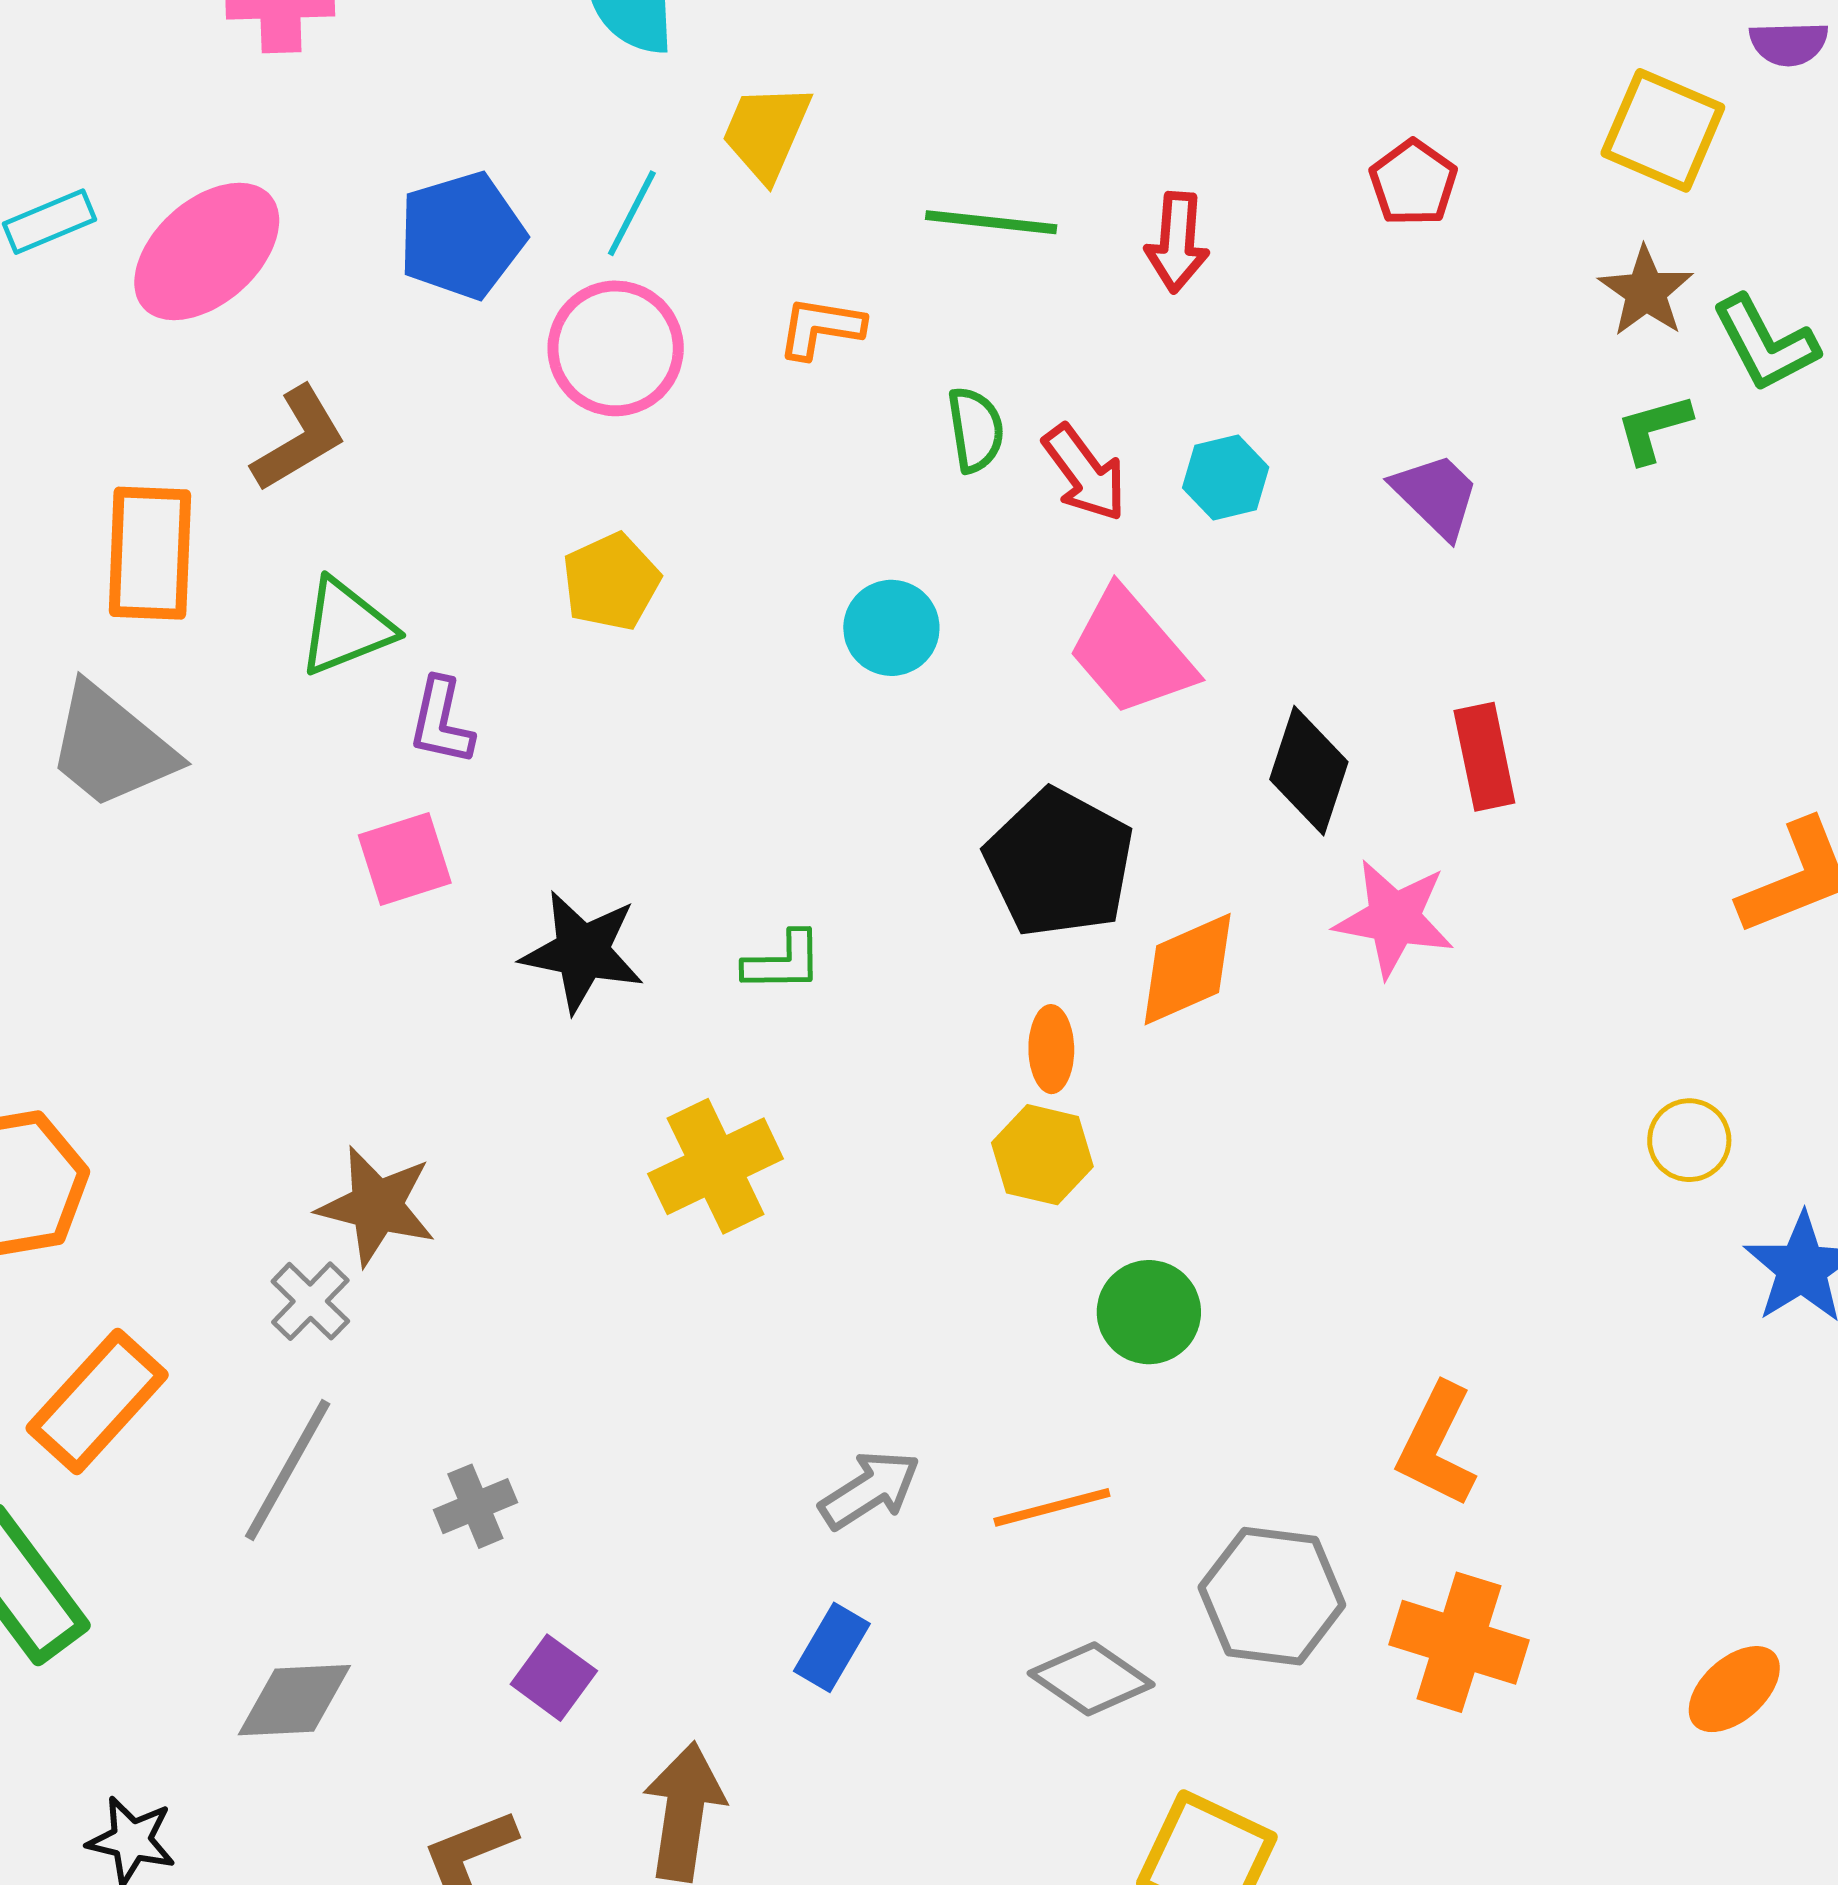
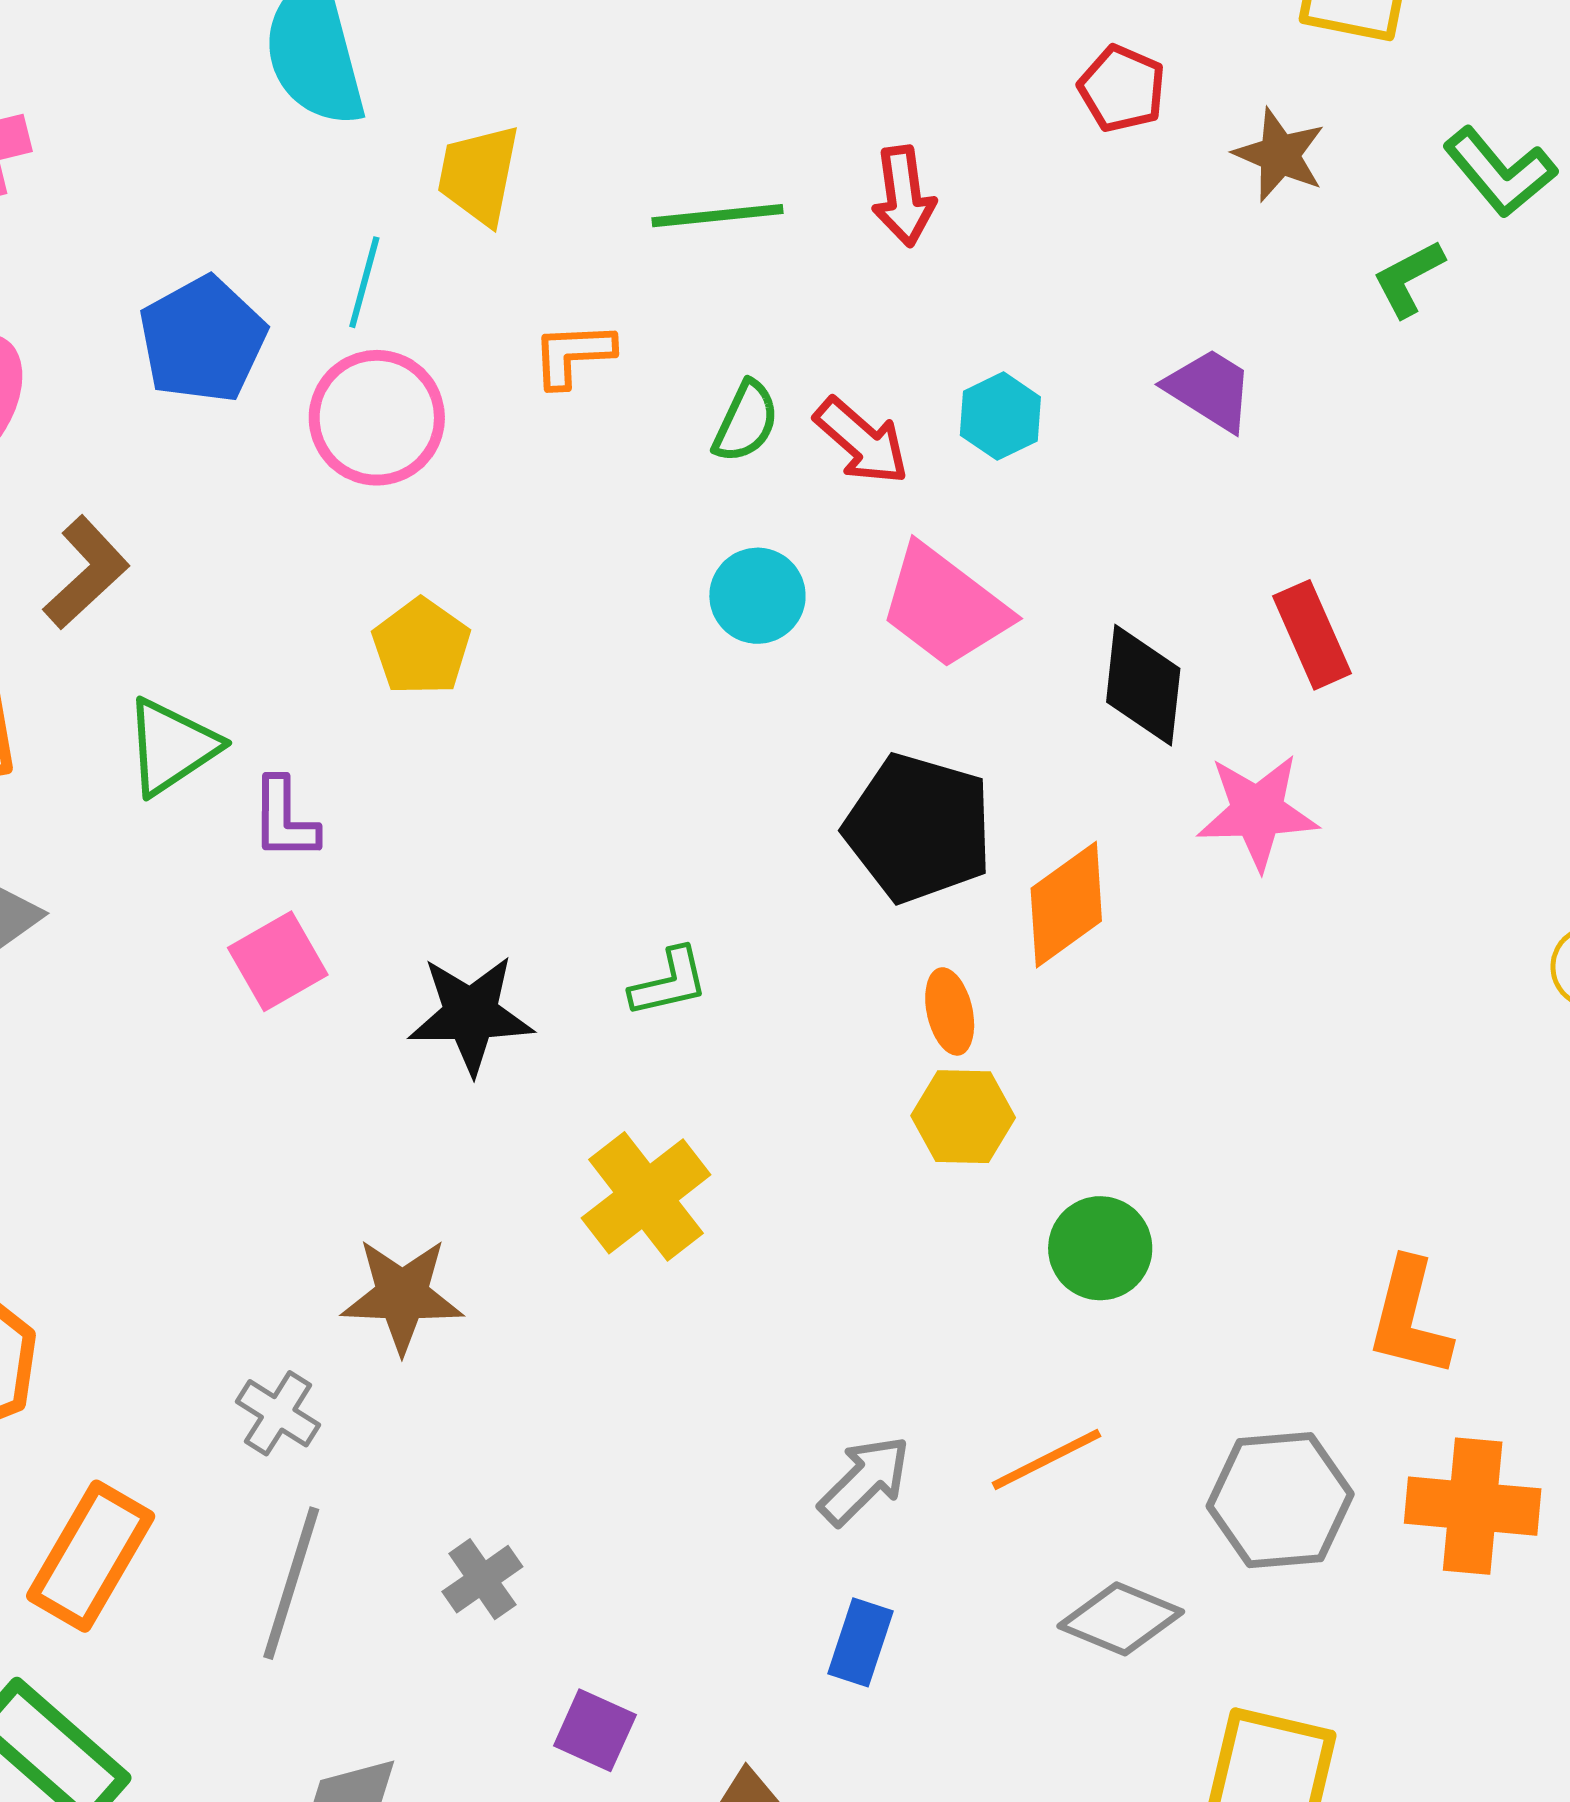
brown star: (1646, 292) -> (1279, 155), moved
green semicircle: (976, 430) -> (746, 422), turned 46
cyan circle: (891, 628) -> (757, 596), moved
brown star: (377, 1206) -> (402, 1295), moved

